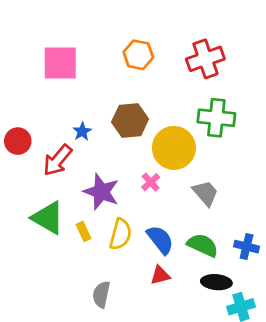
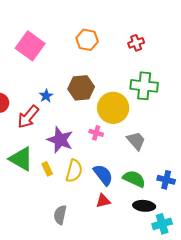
red cross: (205, 59) -> (136, 43), size x0.6
pink square: (60, 63) -> (30, 46), turned 36
pink cross: (151, 182) -> (96, 133), turned -32

